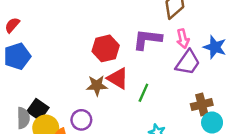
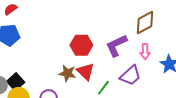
purple L-shape: (147, 39) -> (116, 46), turned -45
purple trapezoid: (188, 62) -> (130, 76), moved

